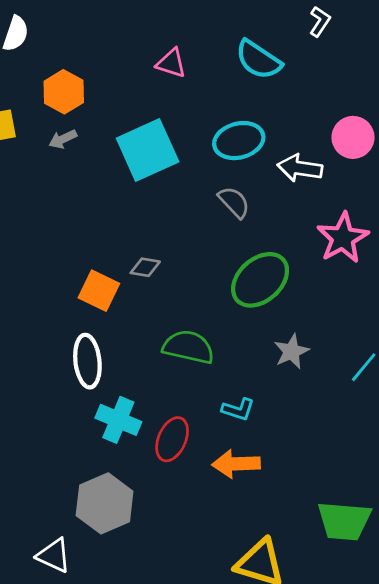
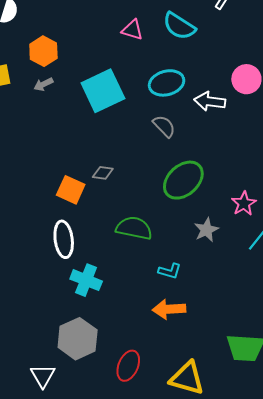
pink triangle: (171, 63) -> (132, 30), moved
pink star: (343, 238) -> (244, 204), moved, size x0.7
red ellipse: (172, 439) -> (128, 366), moved
white triangle: (54, 555) -> (43, 376), turned 36

